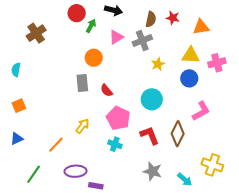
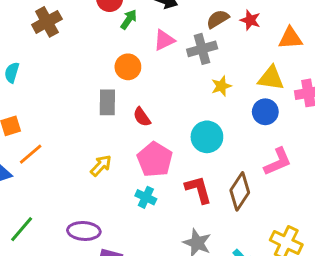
brown semicircle: (151, 19) -> (218, 19), turned -140
orange line: (56, 145) -> (31, 154), moved

